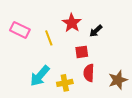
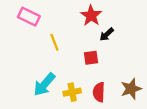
red star: (72, 23) -> (91, 16), moved
pink rectangle: (20, 30) -> (29, 17), moved
red semicircle: (89, 73) -> (99, 92), moved

